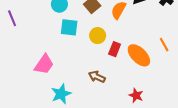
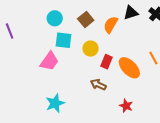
pink trapezoid: (44, 64) -> (49, 61), moved
brown arrow: (97, 77) -> (98, 85), moved

